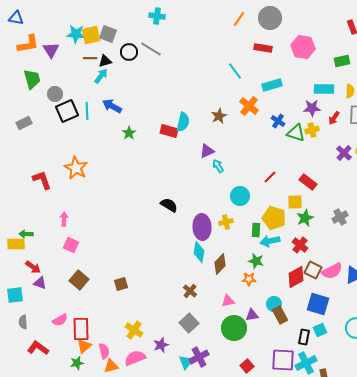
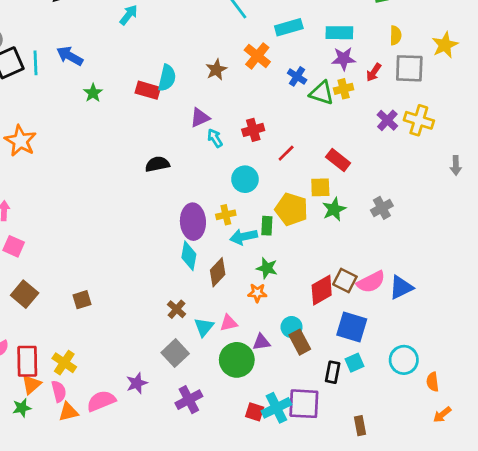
cyan arrow: (101, 76) -> (129, 15), moved
cyan rectangle: (324, 89) -> (339, 33), moved
black semicircle: (169, 205) -> (157, 164), moved, turned -42
cyan arrow: (270, 241) -> (244, 237), moved
red cross: (300, 245) -> (253, 130), moved, turned 35
yellow cross: (134, 330) -> (64, 363), moved
cyan triangle: (186, 362) -> (204, 327), moved
cyan cross: (306, 363) -> (276, 408), moved
red square: (247, 366) -> (255, 412), turned -32

